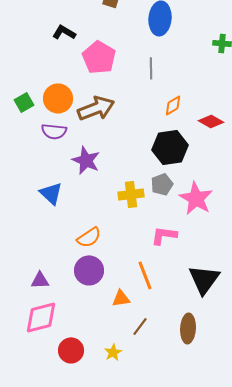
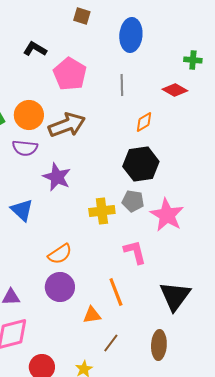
red diamond: (211, 121) -> (175, 90), moved
gray pentagon: (162, 184) -> (133, 201), turned 30
pink L-shape: (164, 235) -> (135, 252), turned 68

